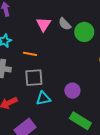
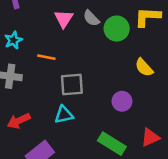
gray square: (34, 78) -> (72, 84), moved
purple circle: (72, 91) -> (122, 101), moved

